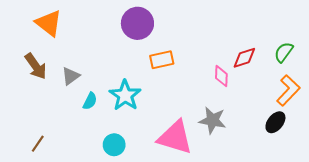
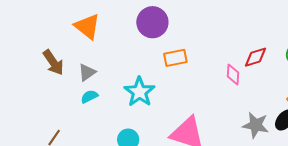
orange triangle: (49, 23) -> (87, 26), moved
cyan semicircle: (90, 101) -> (89, 96), moved, turned -144
gray star: (213, 120) -> (256, 125), moved

